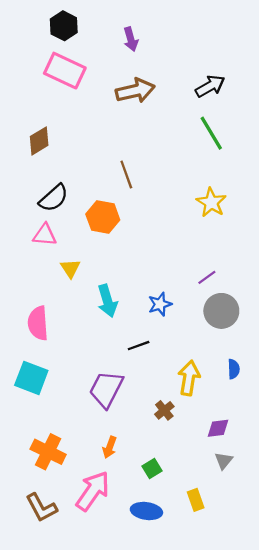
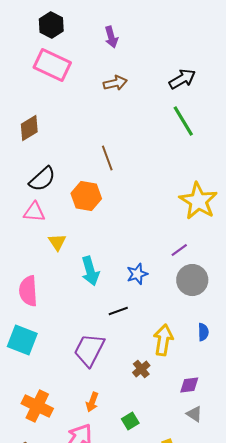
brown arrow: (135, 91) -> (115, 83), size x0.7
yellow star: (211, 202) -> (198, 201), moved, size x1.4
gray triangle: (224, 461) -> (194, 414), turned -36

